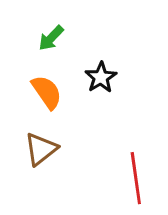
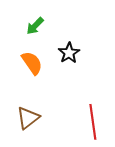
brown triangle: (41, 149) -> (28, 118), moved

